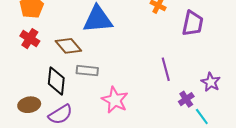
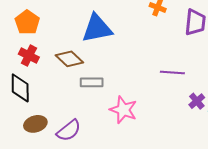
purple line: (166, 69) -> (172, 73), turned -65
black diamond: (56, 81) -> (20, 88), moved

